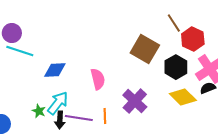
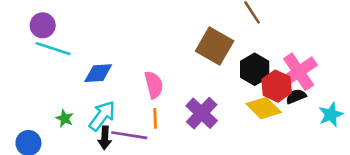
red hexagon: (193, 39) -> (277, 86), moved
green star: (39, 111) -> (65, 118), moved
orange line: (105, 116) -> (155, 118), moved

